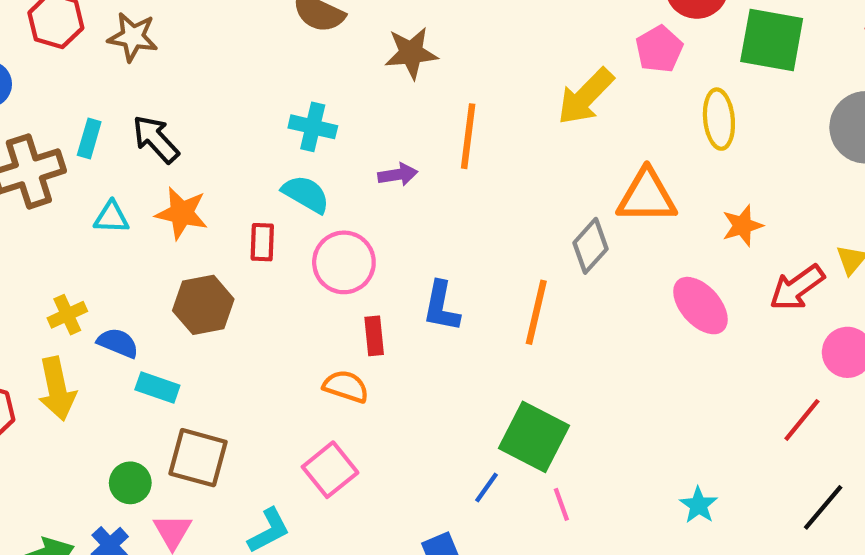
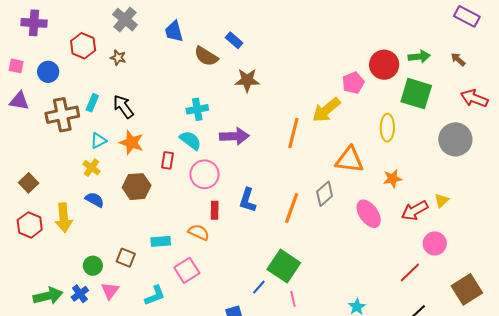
brown star: (133, 37) -> (118, 58), size x0.7
pink pentagon: (659, 49) -> (353, 83), moved
cyan cross: (313, 127) -> (197, 109), turned -30
orange line: (468, 136) -> (293, 133), moved
purple arrow: (398, 175) -> (234, 136), size x1.6
cyan triangle: (111, 217) -> (98, 141), turned -36
gray diamond: (591, 246) -> (325, 194), moved
yellow cross: (67, 315) -> (91, 168), moved, turned -36
cyan rectangle: (157, 387) -> (161, 241), moved, turned -30
brown square: (198, 458) -> (126, 258), size x0.7

